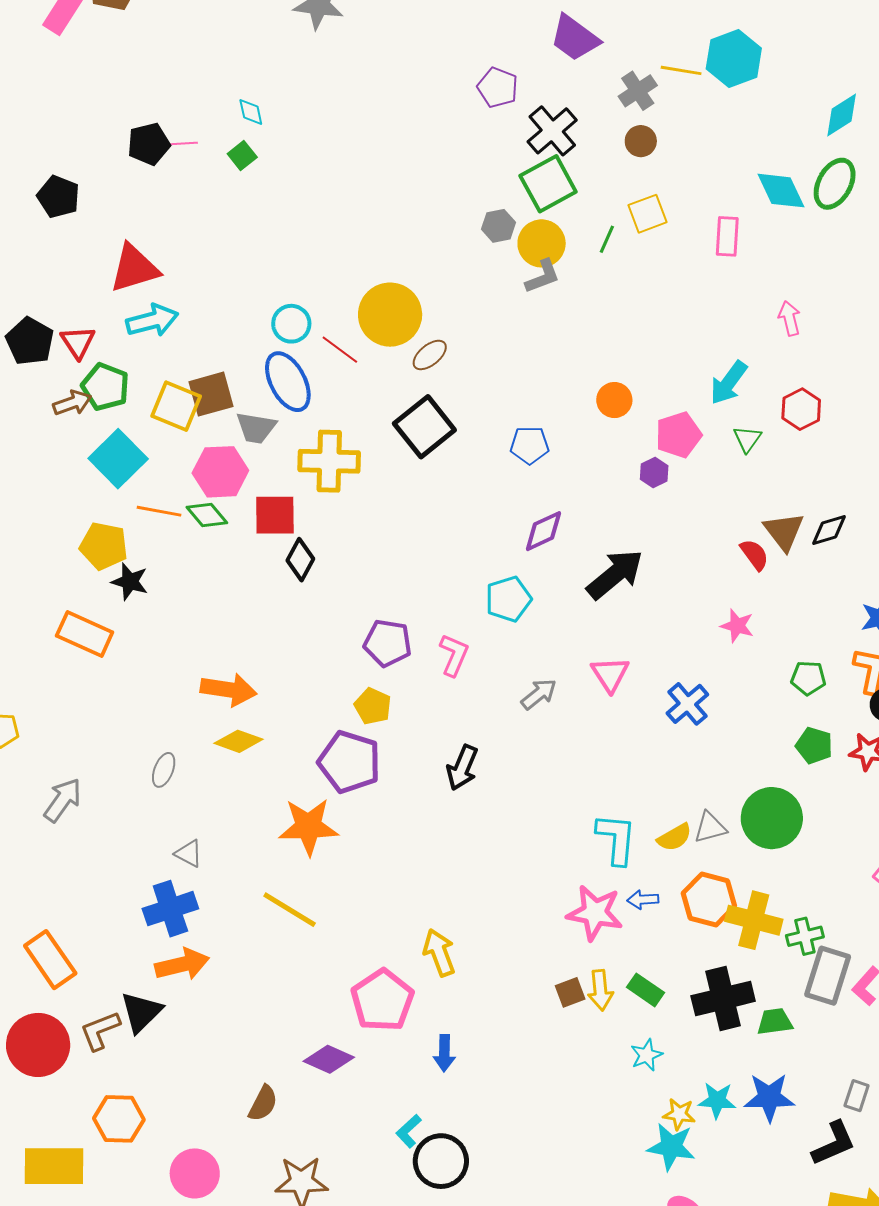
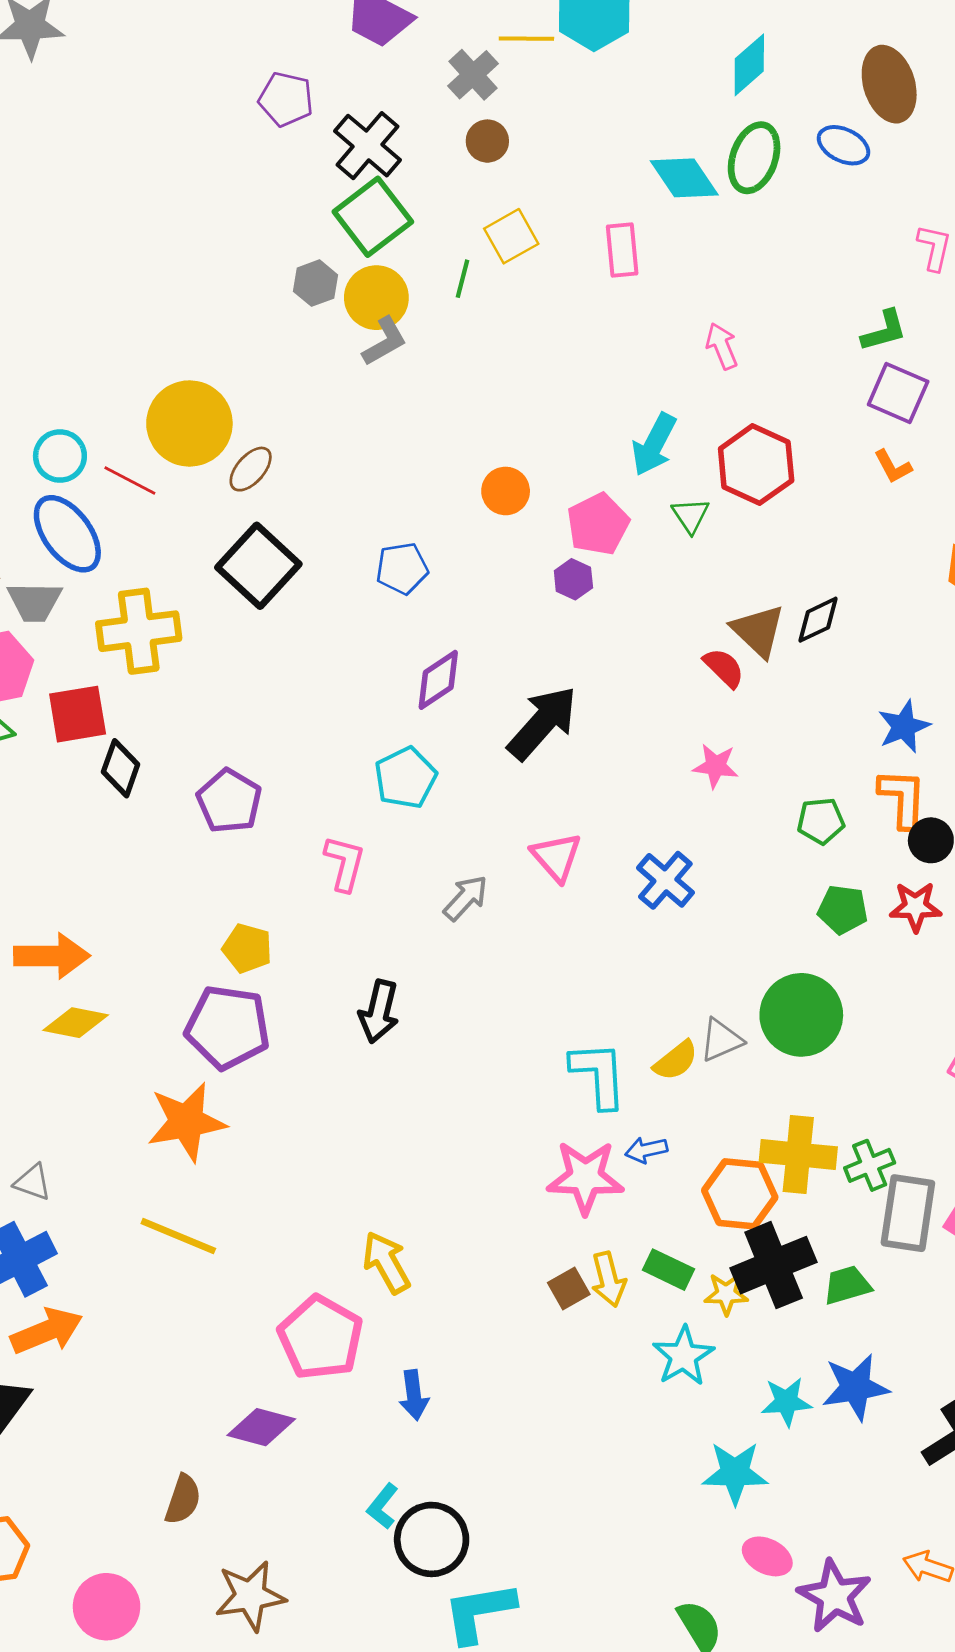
red hexagon: (801, 409) -> (756, 465), size x1.4
purple pentagon: (388, 643) -> (229, 801), moved, turned 30
orange hexagon: (709, 899) -> (740, 1194), moved
cyan star: (647, 1055) -> (683, 1356), size x1.4
yellow star: (679, 1114) -> (726, 1294), moved

